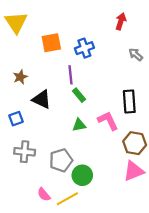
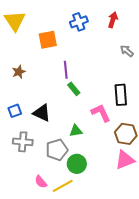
blue cross: (84, 48) -> (79, 22), moved
black triangle: (42, 99) -> (42, 113), moved
green triangle: (79, 125) -> (76, 131), moved

